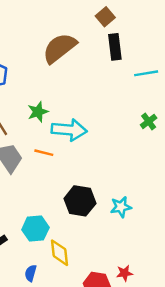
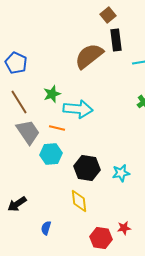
brown semicircle: (59, 48) -> (89, 56), moved
cyan hexagon: (35, 229) -> (51, 154), moved
yellow diamond: (59, 253) -> (79, 201), moved

